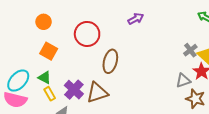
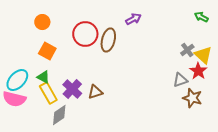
brown ellipse: (110, 61) -> (108, 40), moved
brown triangle: (97, 93) -> (95, 92), size x0.7
yellow rectangle: (50, 94) -> (48, 93), size x1.5

